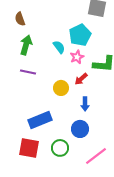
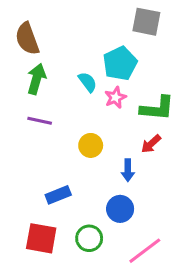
brown semicircle: (20, 19) -> (27, 39), size x1.5
red arrow: (81, 79) -> (151, 144), moved
blue rectangle: (40, 120) -> (58, 195), size x0.7

